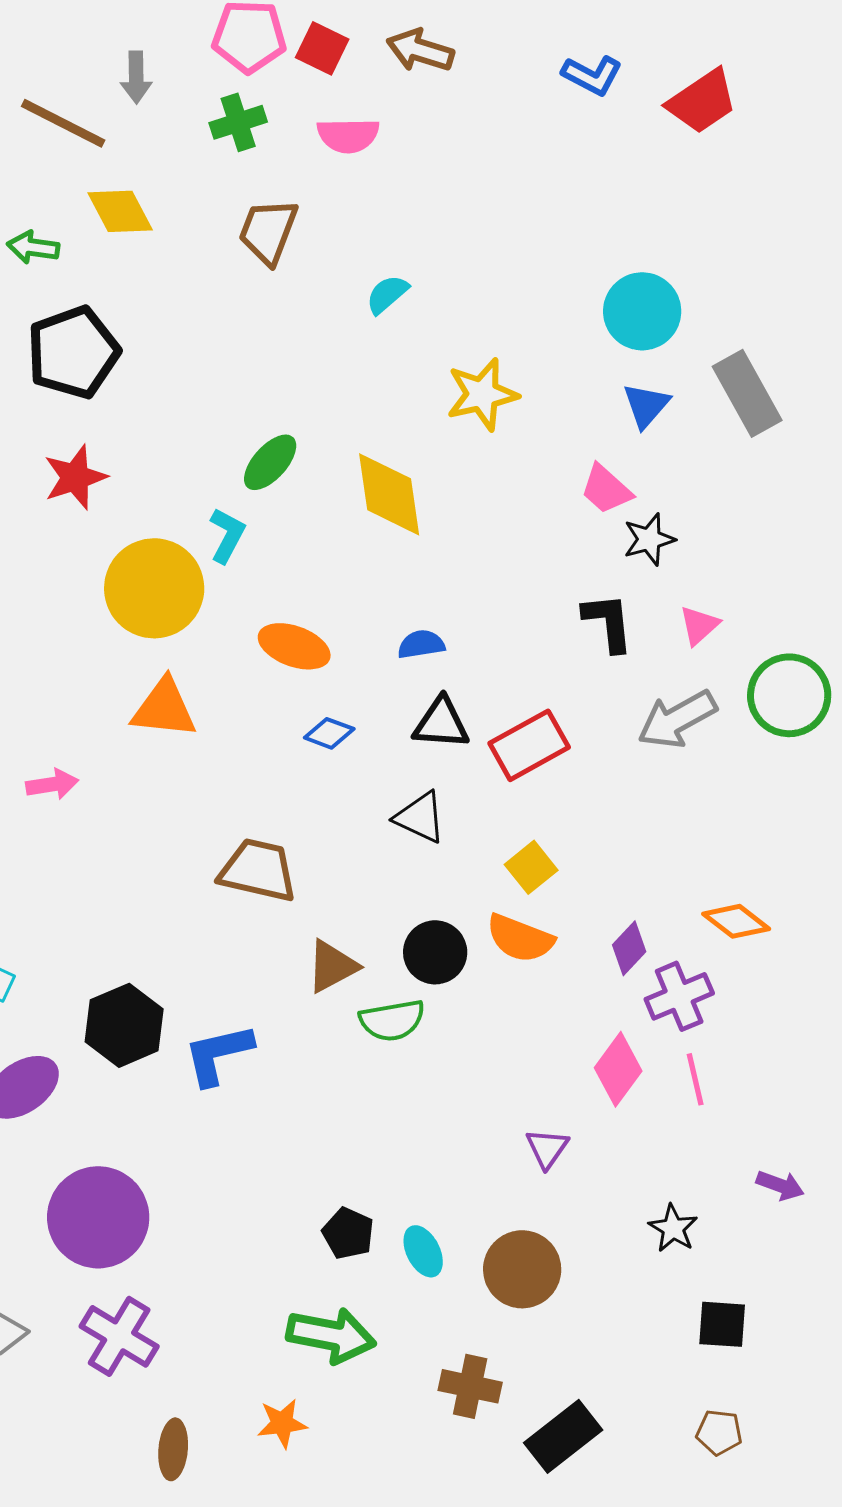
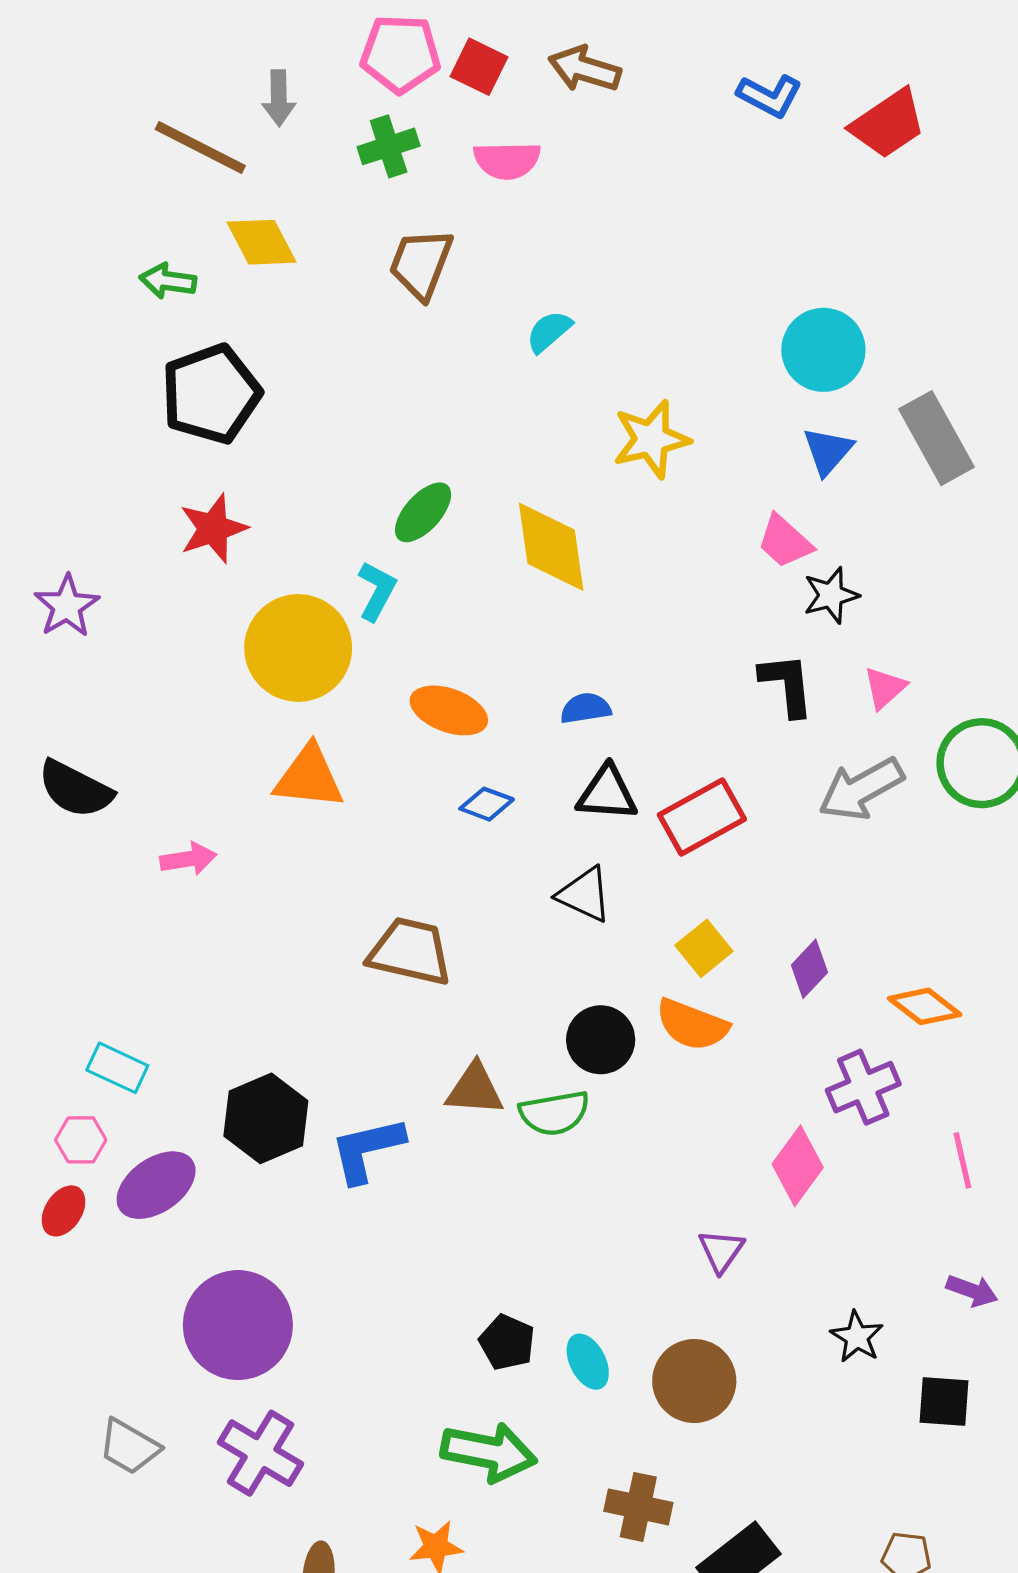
purple diamond: (629, 948) -> (809, 969), moved
brown triangle: (332, 966) -> (475, 1089), moved, turned 32
pink line: (695, 1079) -> (962, 1160), moved
black square: (722, 1324) -> (944, 1401), moved

